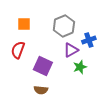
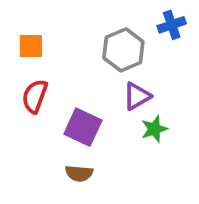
orange square: (24, 24) -> (31, 46), moved
blue cross: (89, 40) -> (172, 25), moved

